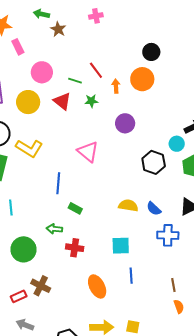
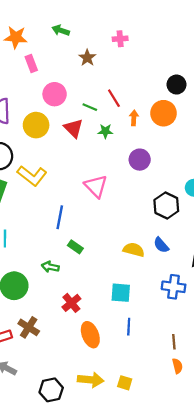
brown star: (58, 29) -> (87, 58), moved
blue semicircle: (154, 209) -> (161, 245), moved
red cross: (75, 248) -> (71, 303), moved, turned 36

